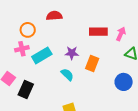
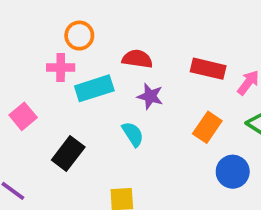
red semicircle: (54, 16) -> (137, 59), moved
orange rectangle: (92, 64) -> (207, 127), moved
black rectangle: (26, 90) -> (68, 154), moved

